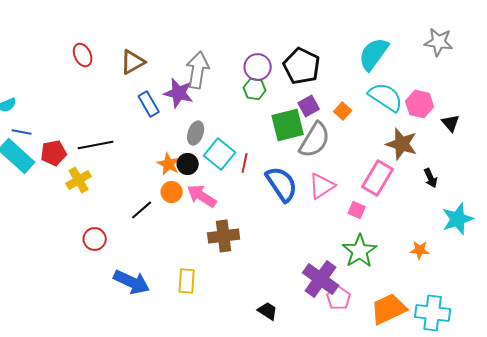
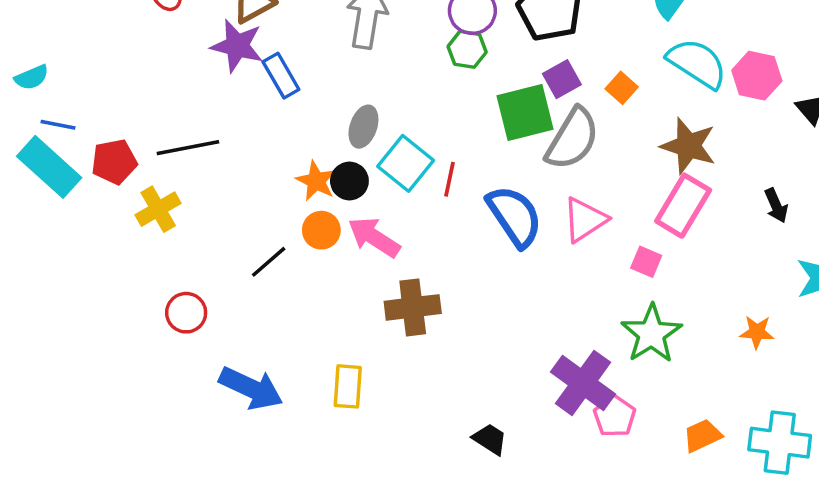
purple star: (179, 93) -> (237, 46), moved
brown star: (402, 144) -> (688, 146), moved
orange trapezoid: (389, 309) -> (702, 436), size x0.6

